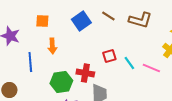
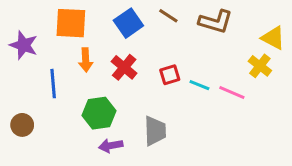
orange square: (42, 21) -> (71, 23), size x1.6
cyan line: (129, 63) -> (199, 85), turned -32
red cross: (85, 73) -> (124, 67), moved, turned 30

